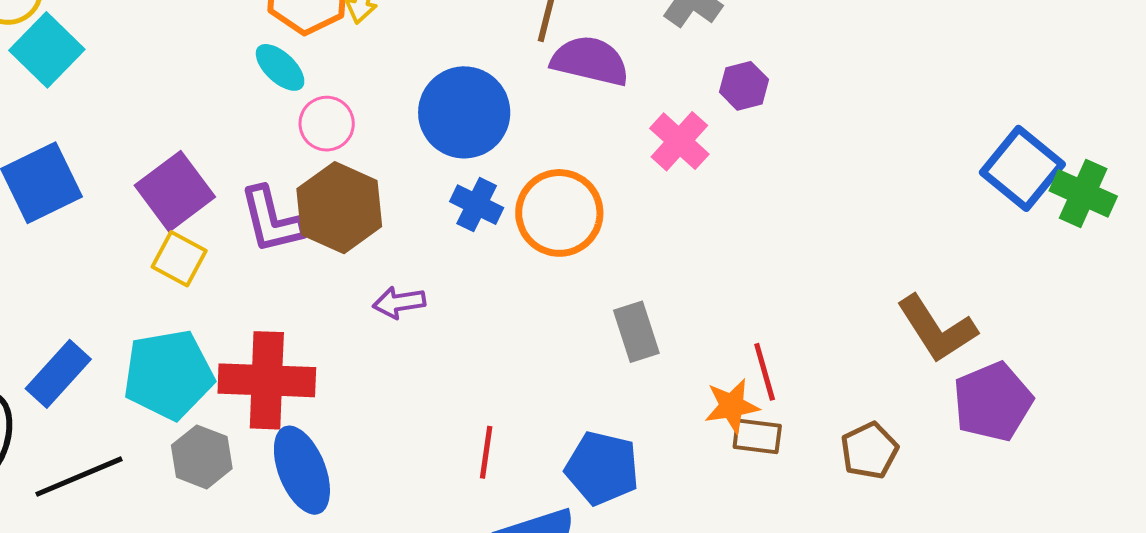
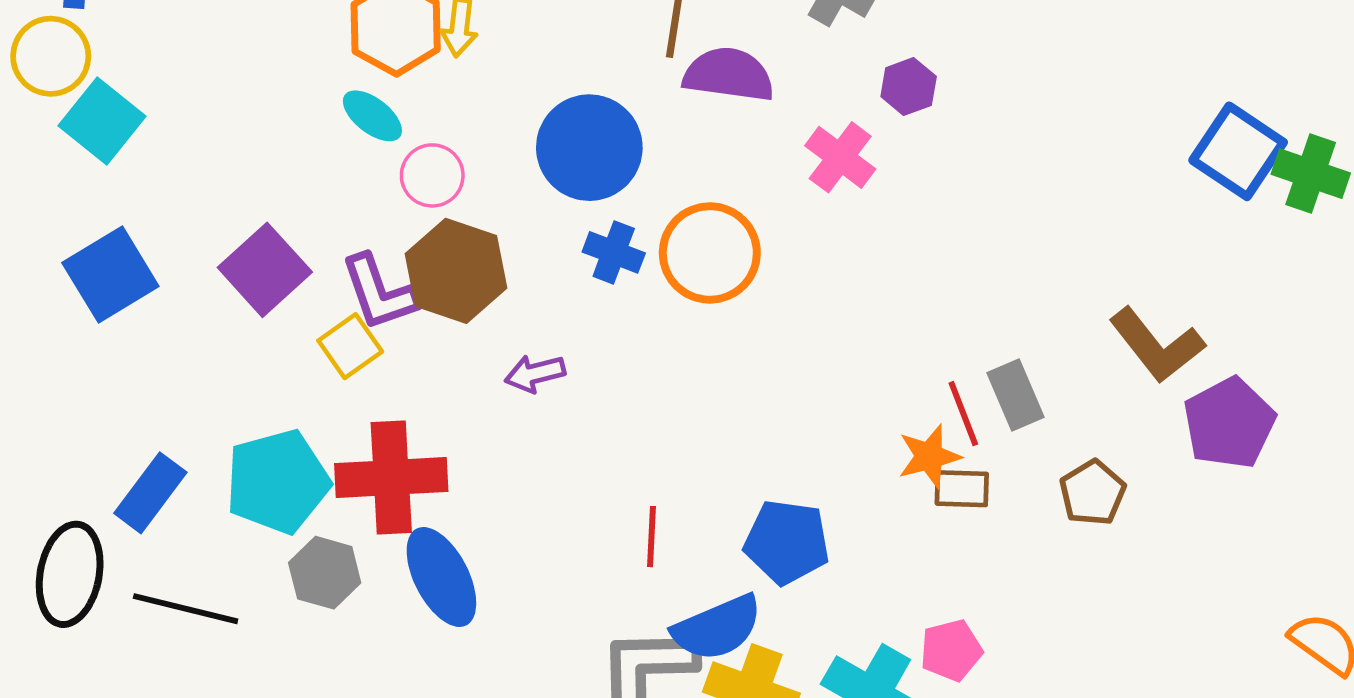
yellow square: (179, 259) -> (350, 346), moved, turned 32
gray rectangle: (636, 332) -> (1016, 395), moved
black line: (79, 477) -> (186, 609), turned 42

